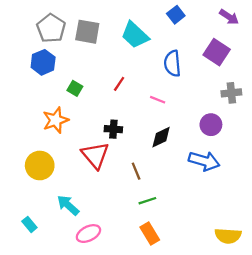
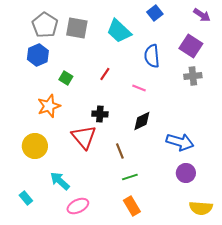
gray cross: (231, 93) -> (193, 76), moved
purple circle: (211, 125) -> (186, 173), moved

